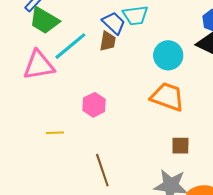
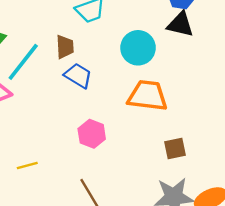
blue trapezoid: (114, 23) -> (78, 76), moved
pink hexagon: (94, 105) -> (92, 134), moved

